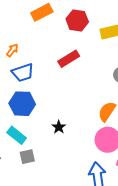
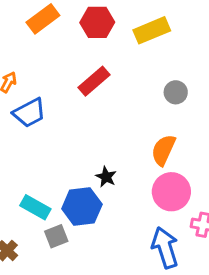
blue hexagon: (22, 104) -> (82, 206), moved
black star: (59, 127) -> (106, 177), moved

